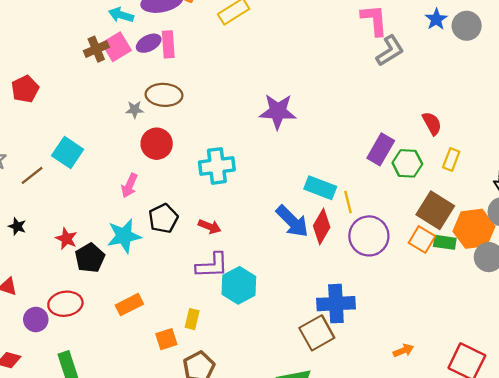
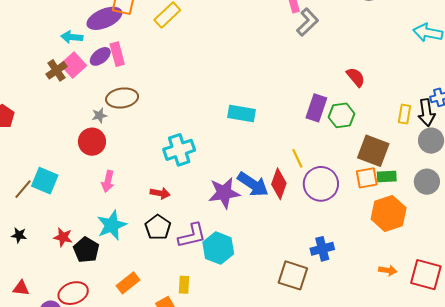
purple star: (278, 111) -> (224, 193), moved
red circle: (157, 144) -> (92, 142), moved
cyan square: (68, 153) -> (45, 181), moved
yellow rectangle: (451, 159) -> (404, 114), moved
cyan rectangle: (320, 188) -> (241, 113), moved
black pentagon: (163, 218) -> (158, 227), moved
red arrow: (210, 227) -> (160, 193), moved
orange hexagon: (474, 229) -> (389, 213), moved
orange square: (422, 239) -> (367, 178), turned -30
blue cross: (336, 304) -> (322, 249), moved, size x0.7
brown square: (317, 333) -> (293, 275), turned -32
orange arrow: (404, 351) -> (388, 270), moved, turned 42

